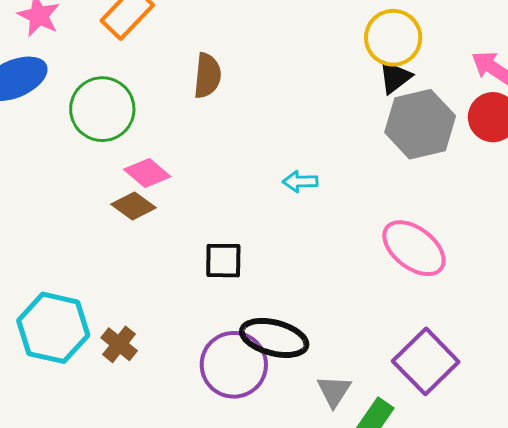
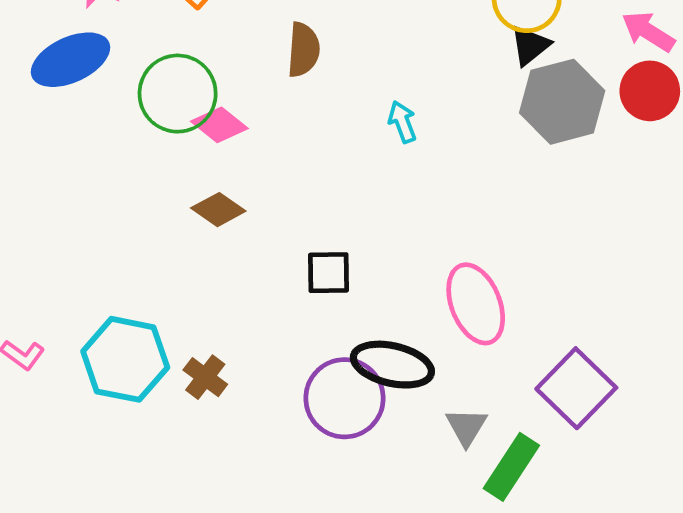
pink diamond: (147, 173) -> (219, 125), moved
cyan arrow: (300, 182) -> (402, 122), moved, turned 72
pink ellipse: (414, 248) -> (476, 304), moved, turned 32

